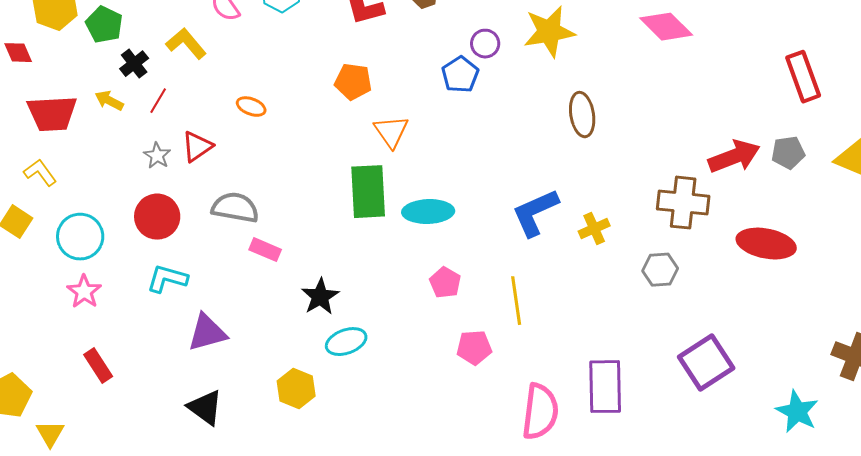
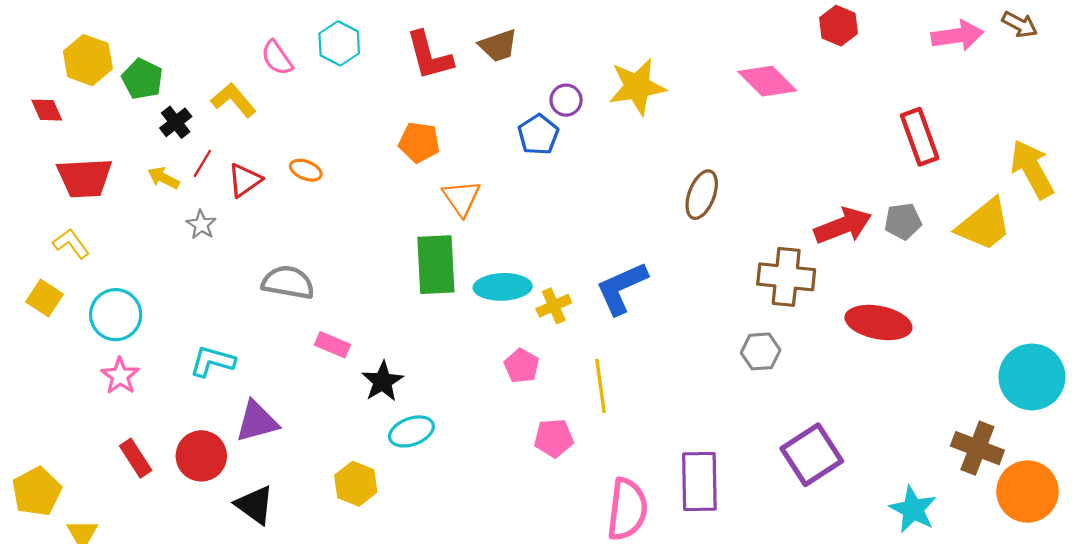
yellow arrow: (109, 101) -> (163, 178), moved
brown ellipse: (582, 115) -> (702, 195), moved, turned 30
red triangle: (197, 147) -> (245, 180), moved
red circle: (157, 217) -> (201, 456), moved
yellow cross: (594, 229) -> (554, 306), moved
pink rectangle: (265, 250) -> (332, 345), moved

